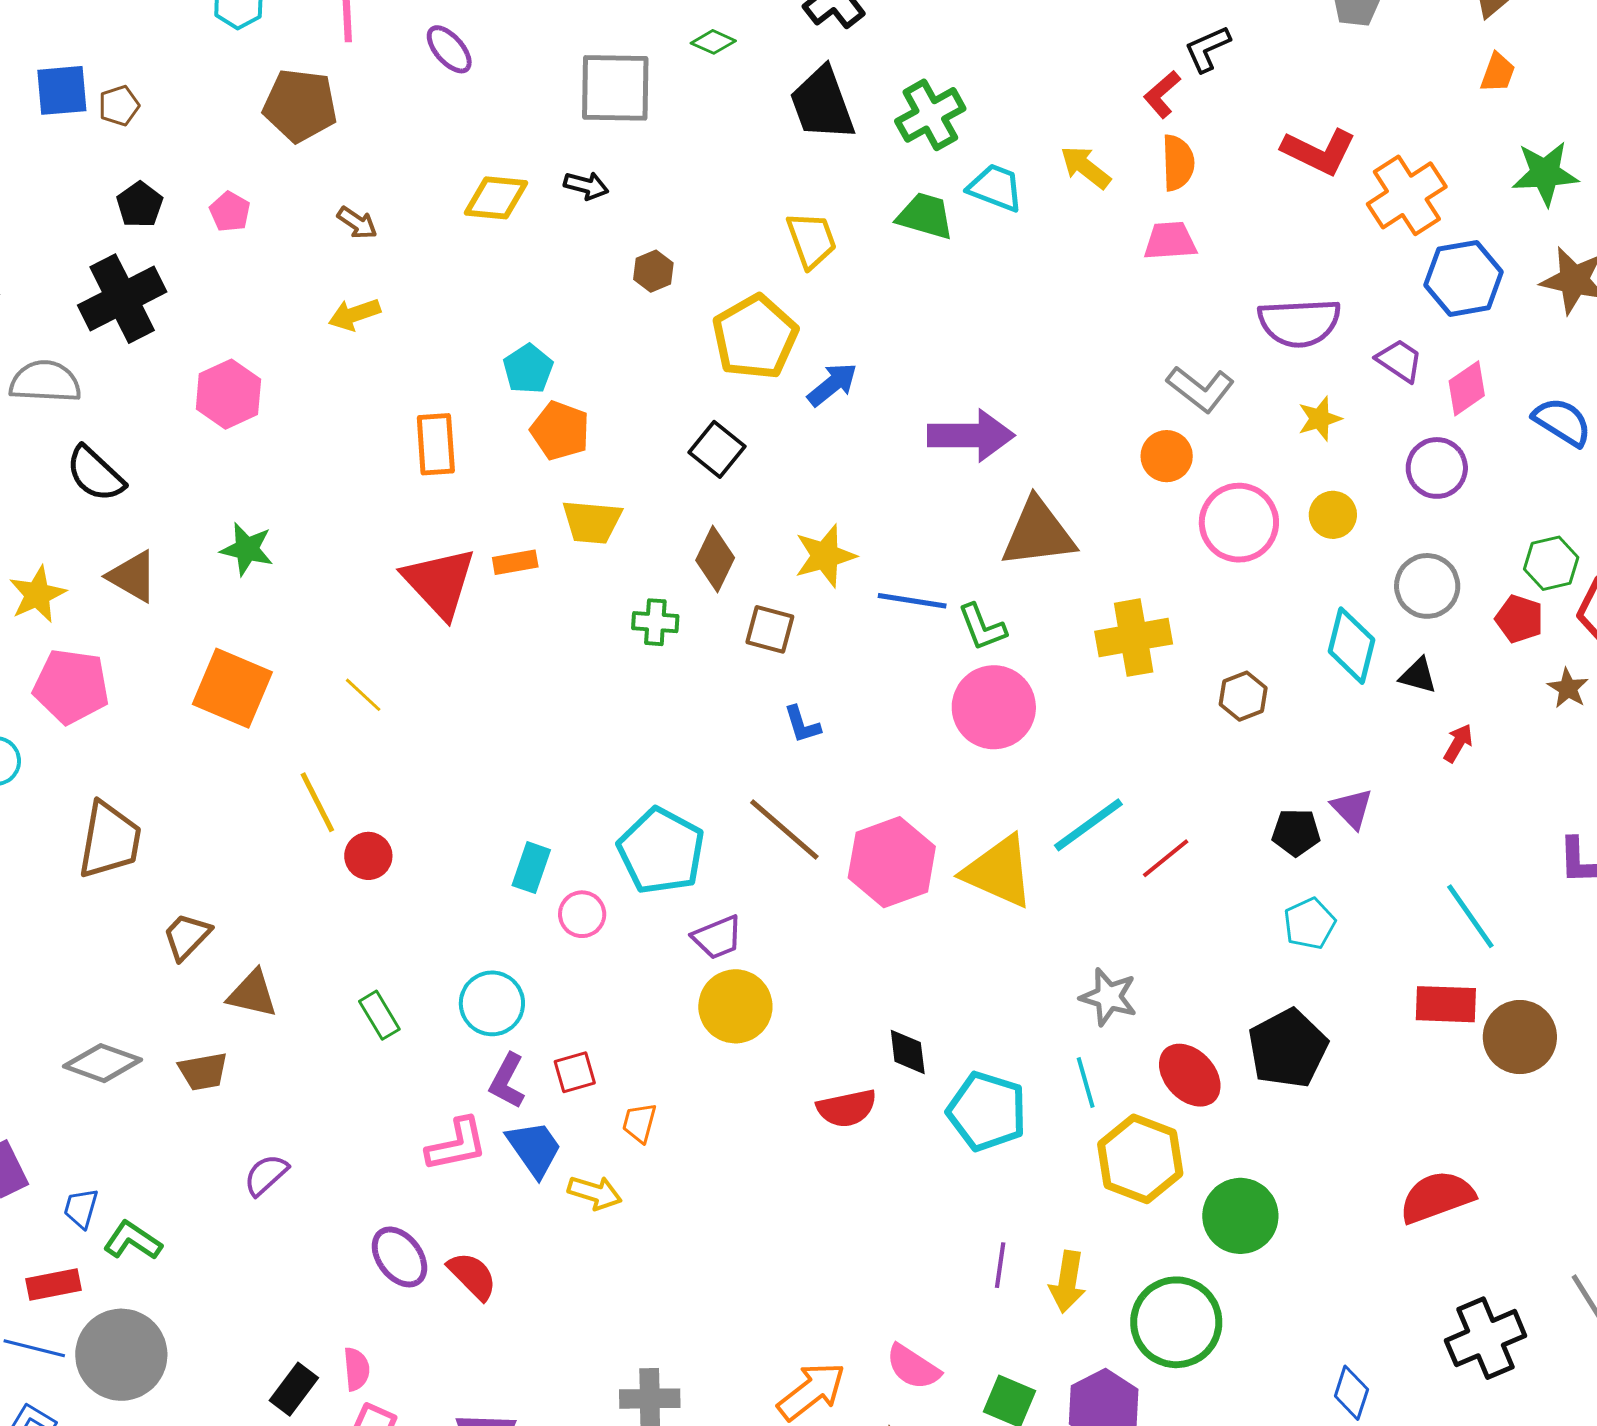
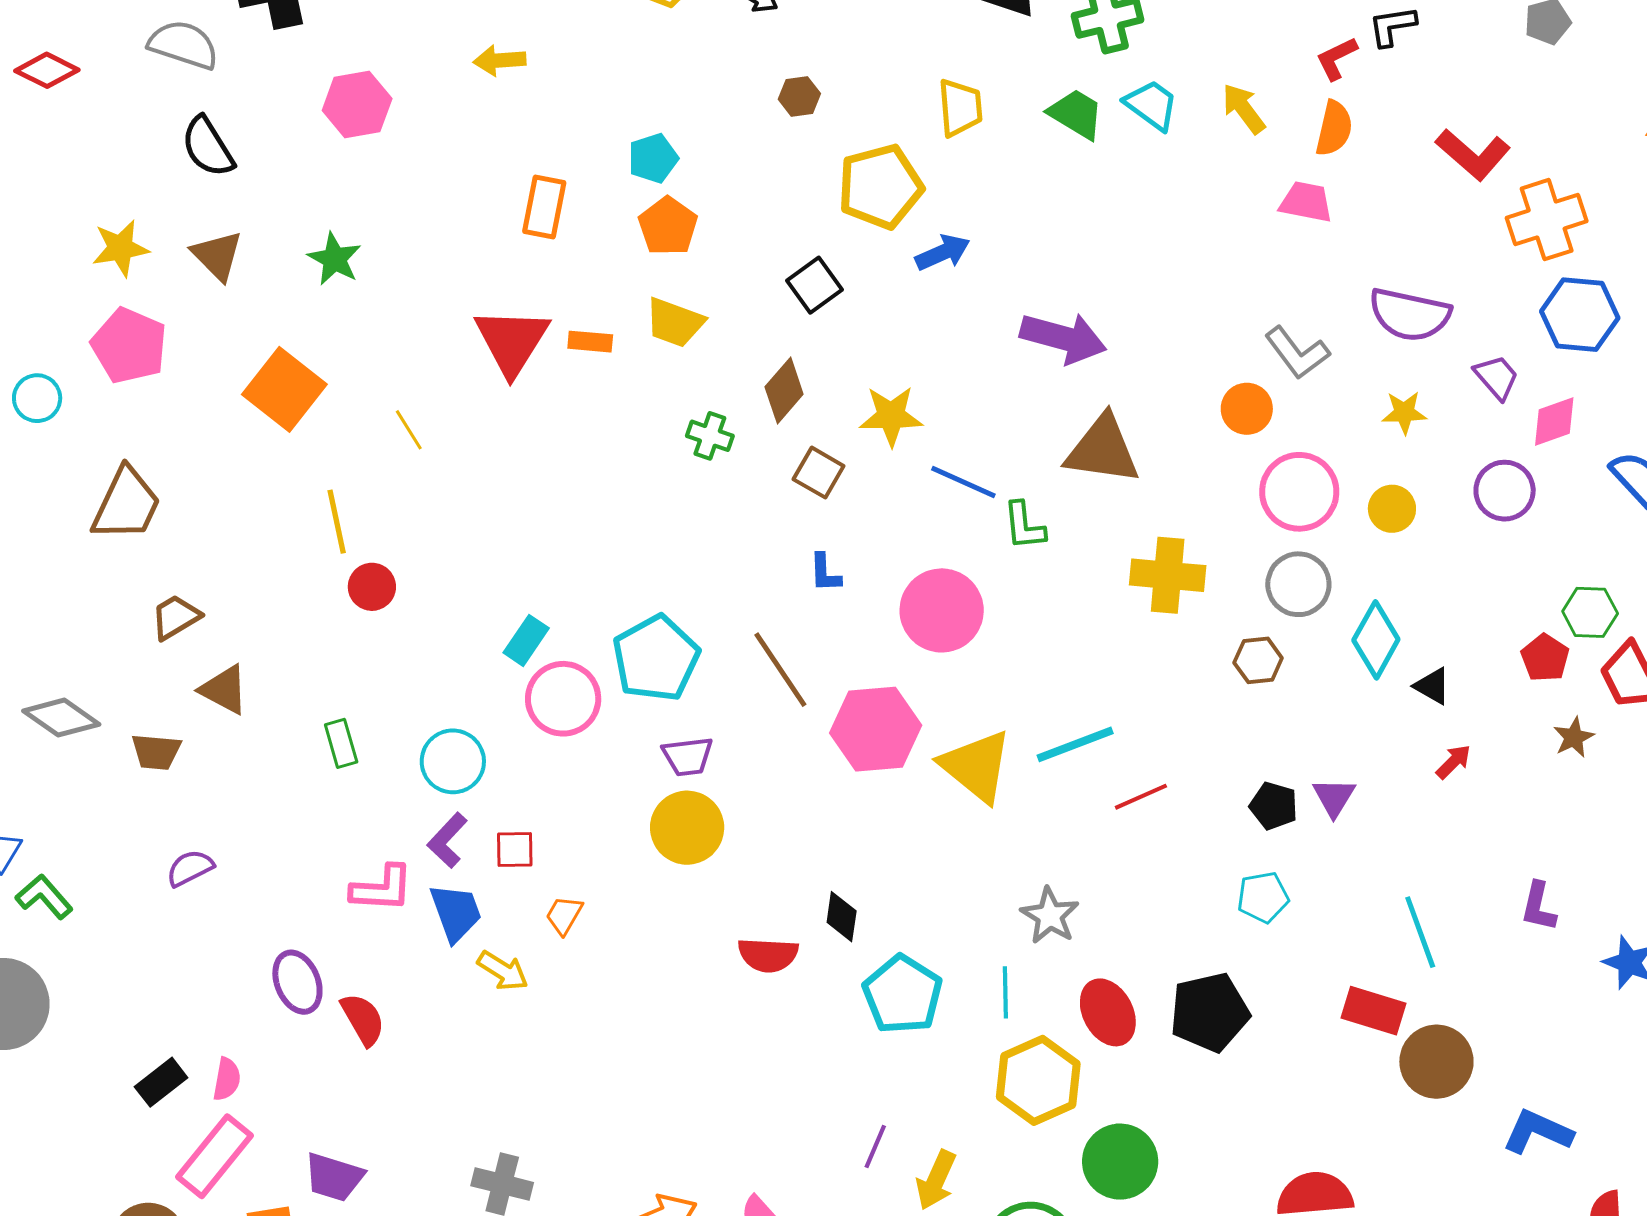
gray circle: (1427, 586) -> (1298, 584), moved
pink circle: (994, 707) -> (942, 610), moved
pink circle: (582, 914) -> (563, 699), size x1.6

